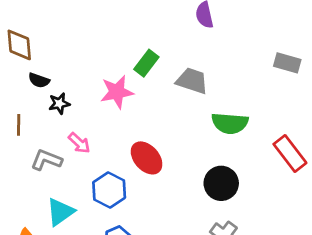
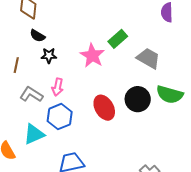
pink star: (117, 92) -> (92, 55), turned 30
pink arrow: (79, 143) -> (58, 87), turned 48
black circle: (221, 183) -> (138, 99), moved
blue hexagon: (109, 190) -> (60, 117), moved

